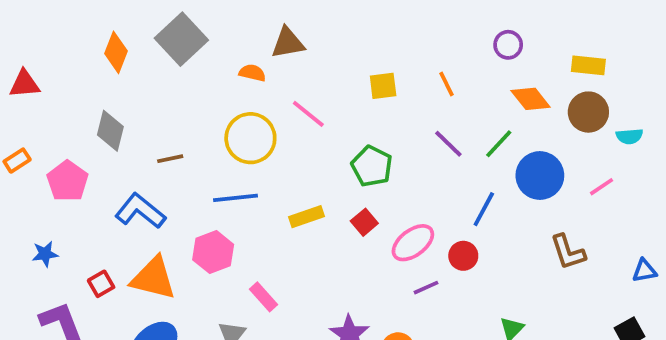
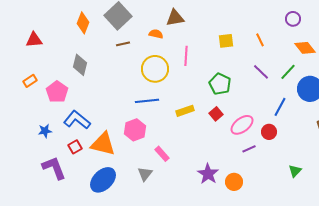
pink line: (308, 114) -> (186, 56), turned 54
brown line: (170, 159) -> (123, 44), moved
blue L-shape: (140, 211) -> (77, 120), moved

